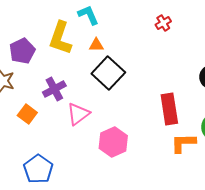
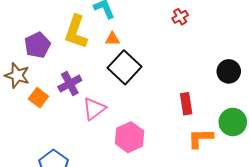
red rectangle: (169, 109) -> (186, 104), size x0.7
orange square: (27, 114) -> (38, 98), moved

